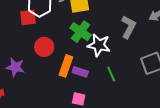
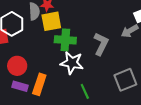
green cross: (81, 32) -> (65, 40), moved, turned -30
purple rectangle: (80, 72) -> (20, 86), moved

